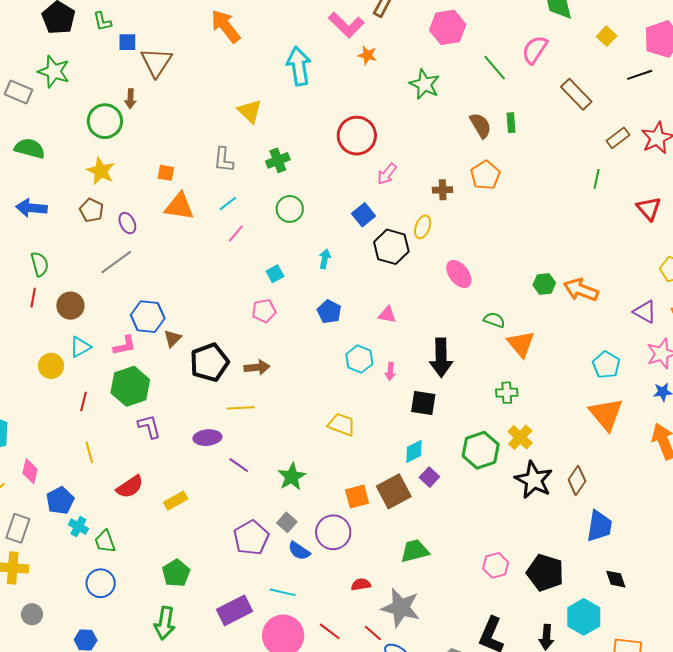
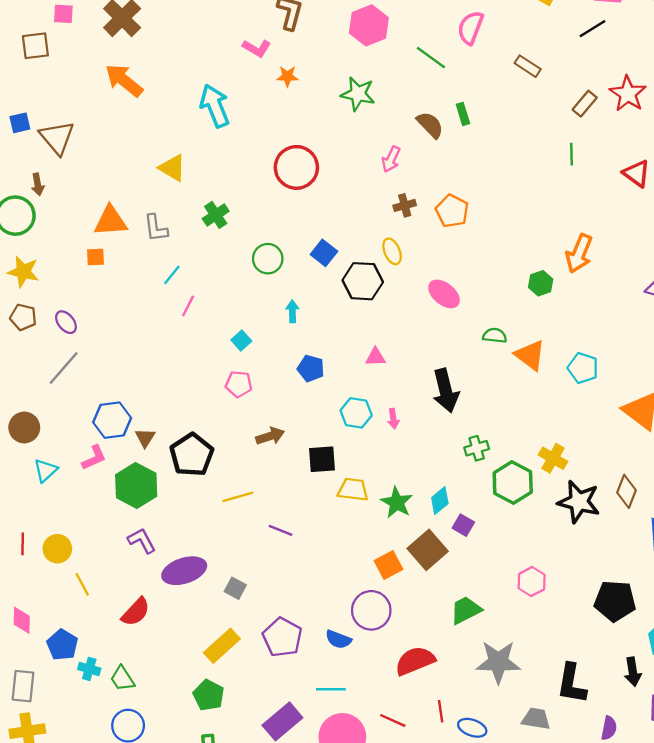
pink L-shape: (346, 25) -> (257, 48), size x0.7
brown rectangle: (576, 94) -> (528, 66), size x0.7
pink arrow: (387, 174) -> (391, 159), moved
orange pentagon: (485, 175) -> (452, 211), moved
orange triangle: (179, 206) -> (110, 221), moved
green circle: (290, 209) -> (268, 259), moved
yellow ellipse: (423, 227) -> (392, 251), turned -30
orange arrow: (581, 290) -> (579, 253), moved, turned -76
pink pentagon: (264, 311) -> (239, 384), turned 30
cyan pentagon: (606, 365) -> (583, 368), moved
yellow circle: (51, 366) -> (57, 549), moved
brown arrow: (257, 367) -> (270, 436), moved
green hexagon: (130, 386) -> (136, 485), moved
green cross: (507, 393) -> (477, 448), moved
red line: (83, 401) -> (23, 544), moved
black square: (423, 403) -> (322, 459), moved
purple ellipse: (207, 438) -> (184, 571), moved, size x1.4
purple line: (239, 465) -> (281, 530), moved
green star: (292, 477) -> (397, 502), moved
yellow rectangle: (176, 501) -> (222, 646), moved, size x1.4
gray square: (287, 522) -> (235, 588), moved
pink hexagon: (496, 565) -> (532, 582), moved
red semicircle: (361, 584) -> (415, 661), size x1.8
gray star: (401, 608) -> (498, 662), moved
red line: (373, 633) -> (441, 711), turned 54

